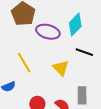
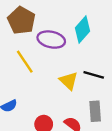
black line: (84, 52) -> (94, 75), moved
yellow line: (24, 63) -> (25, 62), moved

